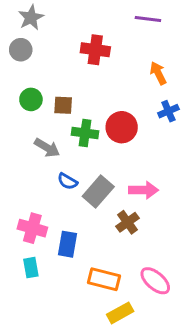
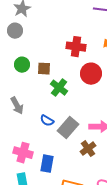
red cross: (95, 50) -> (76, 47), moved
red circle: (122, 127) -> (91, 74), moved
green cross: (85, 133) -> (59, 88), turned 30
gray arrow: (47, 148) -> (17, 106), moved, turned 30

